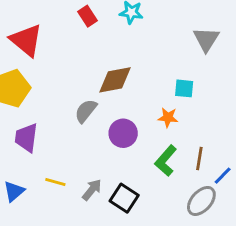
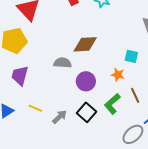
gray semicircle: (86, 111) -> (63, 63), turned 48
brown line: (199, 158) -> (135, 95), moved, turned -42
black square: (124, 198) -> (86, 112), moved

